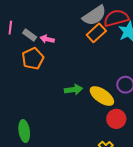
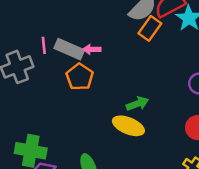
gray rectangle: (30, 35) -> (69, 49), size x1.6
yellow ellipse: (102, 96) -> (128, 126), moved

